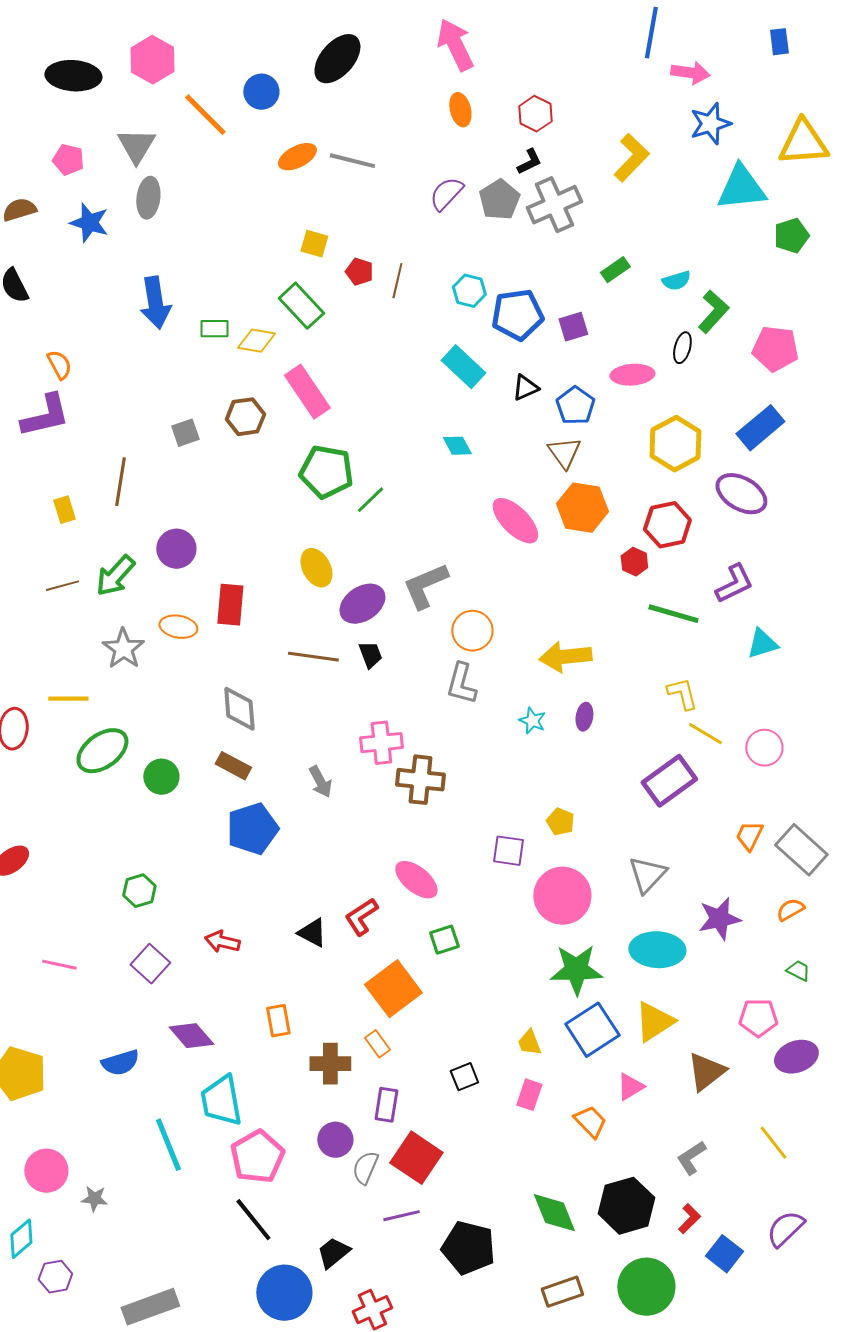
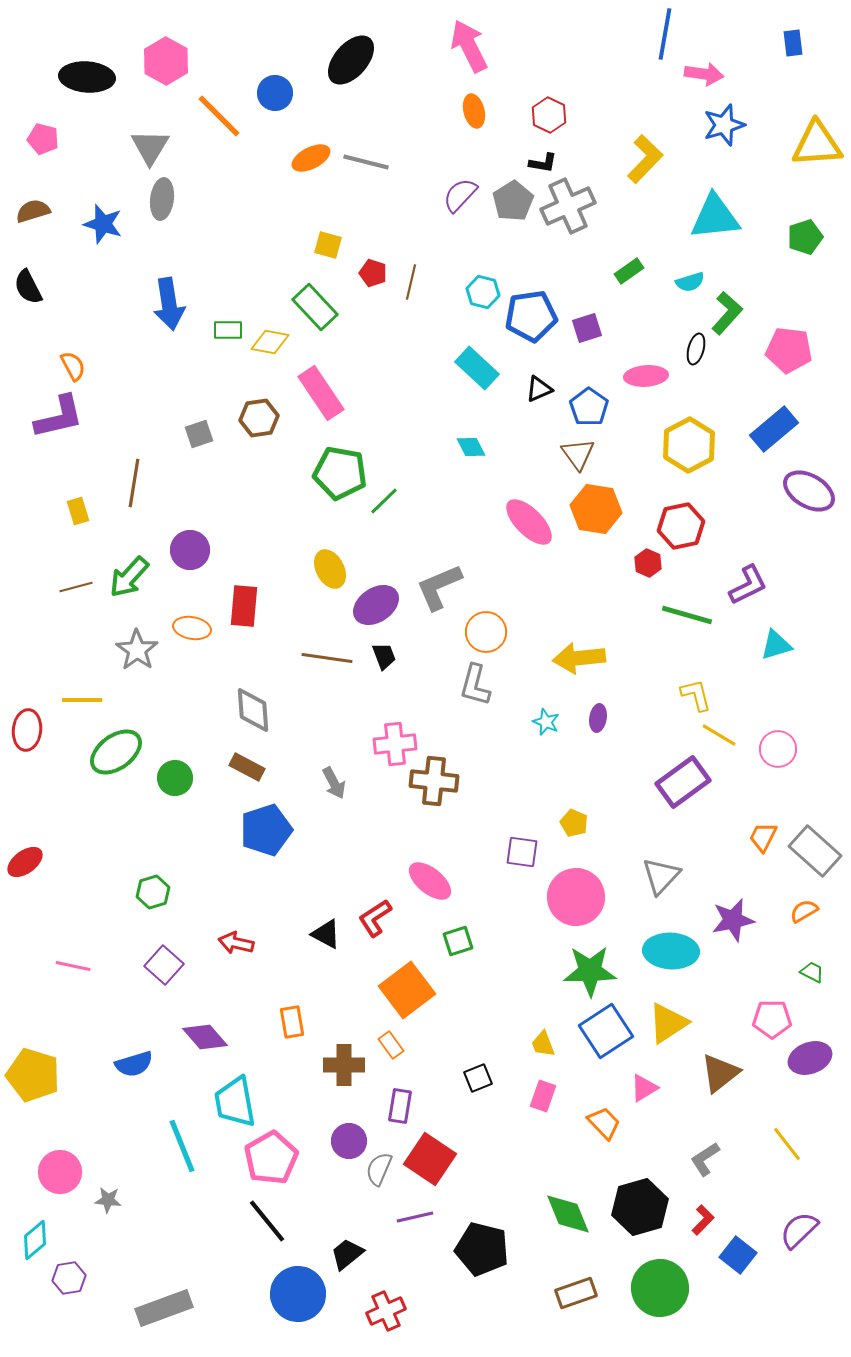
pink pentagon: (68, 160) -> (43, 139), moved
black L-shape: (529, 162) -> (543, 163), turned 36
cyan triangle: (741, 188) -> (715, 217), moved
purple ellipse: (741, 494) -> (809, 491), moved

